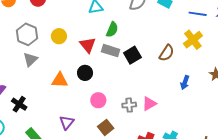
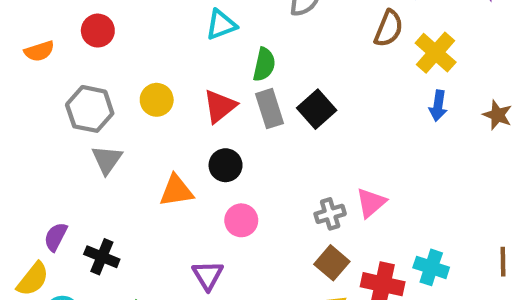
red triangle: (88, 45) -> (220, 106), turned 42
gray rectangle: (111, 51) -> (269, 109), turned 66
brown semicircle: (167, 53) -> (389, 28), moved
blue arrow: (185, 83) -> (438, 106), moved
pink circle: (98, 100) -> (241, 220), moved
brown square: (106, 127) -> (332, 263), moved

